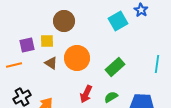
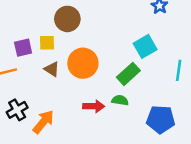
cyan square: (118, 21) -> (145, 46), moved
red arrow: (86, 94) -> (94, 106), turned -114
green semicircle: (111, 97) -> (120, 100), moved, turned 40

